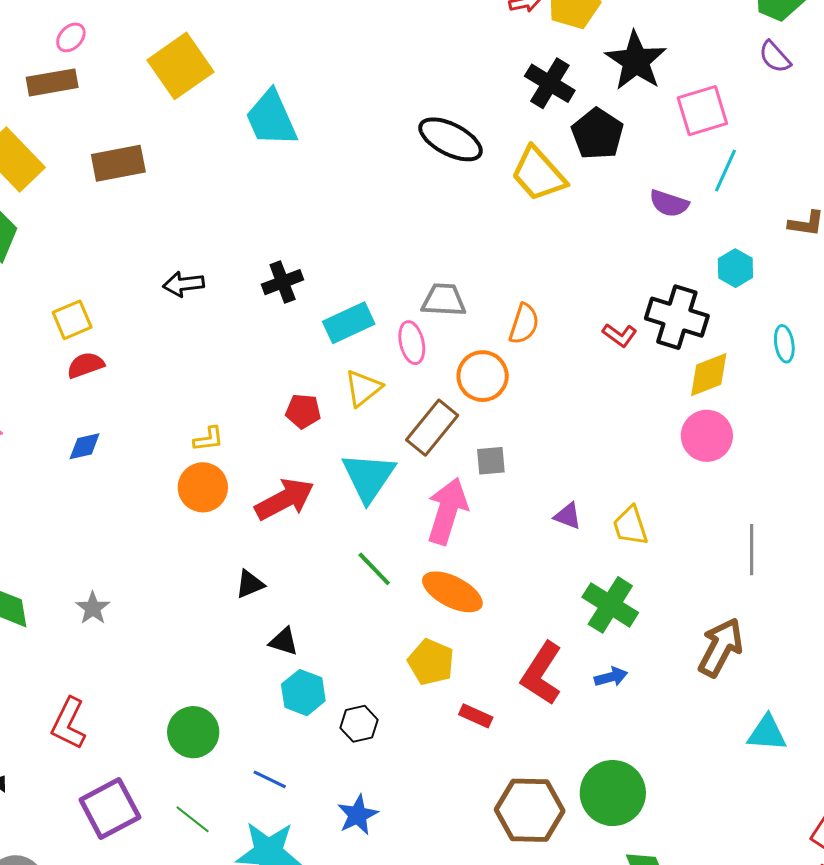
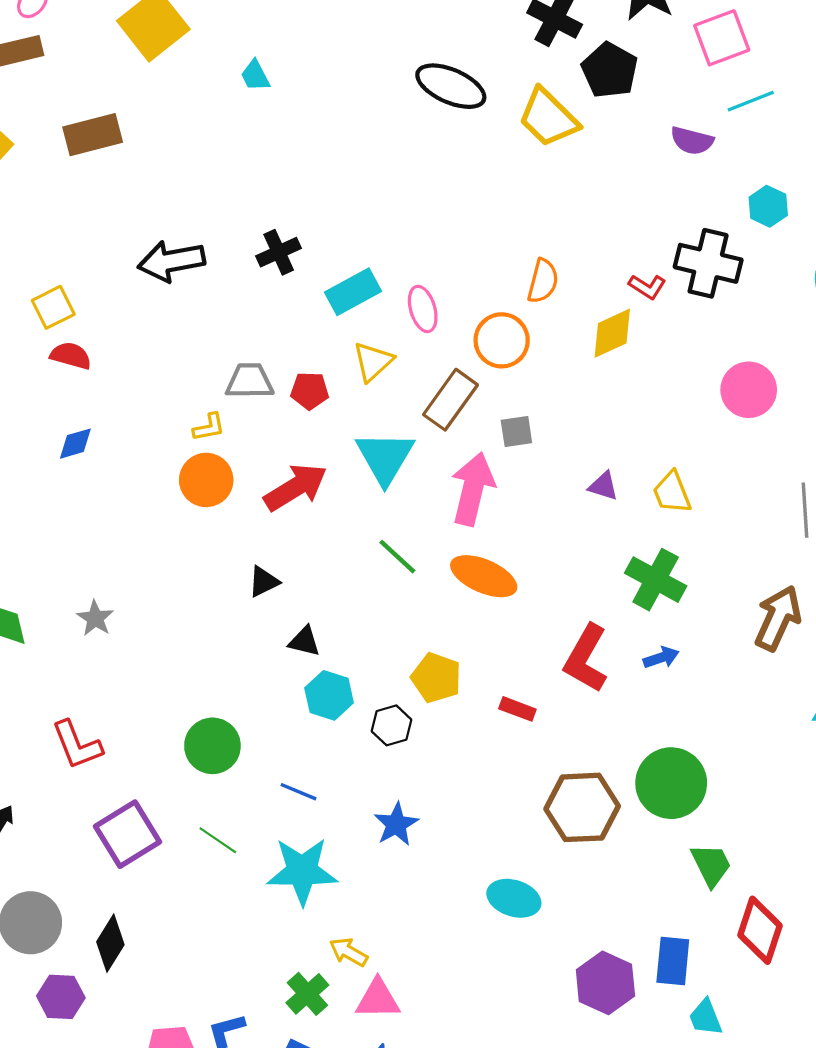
cyan trapezoid: (271, 118) -> (255, 76), size x0.5
cyan line: (725, 171) -> (751, 101), turned 48
black arrow: (184, 284) -> (171, 261), size x1.5
gray trapezoid: (444, 300) -> (250, 381), moved
red semicircle: (85, 365) -> (71, 356), turned 39
yellow diamond: (709, 375) -> (612, 333), moved
yellow pentagon: (431, 662) -> (436, 678), moved
red L-shape: (69, 723) -> (77, 745), turned -44

